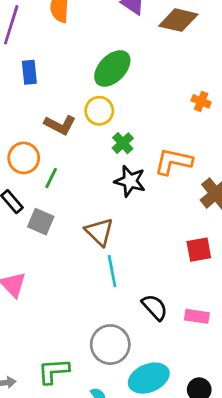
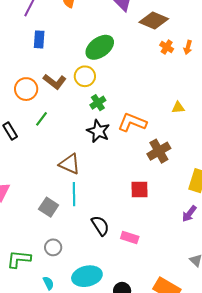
orange cross: (201, 101) -> (167, 47), moved
orange circle: (24, 158) -> (26, 89), moved
gray square: (41, 222) -> (49, 207), moved
brown triangle: (99, 232) -> (70, 164), turned -30
gray circle: (110, 345) -> (53, 247), moved, size x0.6

